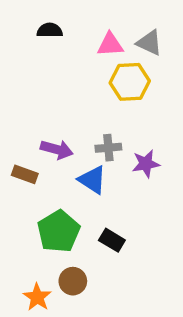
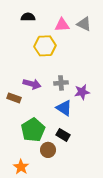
yellow hexagon: (130, 82) -> (45, 46), moved
blue triangle: (92, 180) -> (64, 108), moved
brown circle: (73, 281) -> (48, 150), moved

